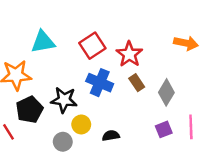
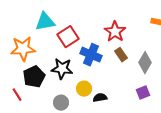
red square: (92, 46) -> (68, 37), moved
yellow circle: (81, 124) -> (84, 89), moved

